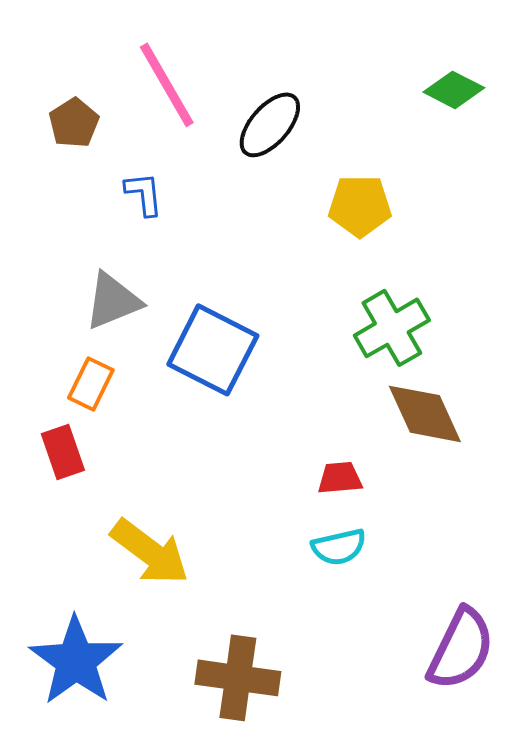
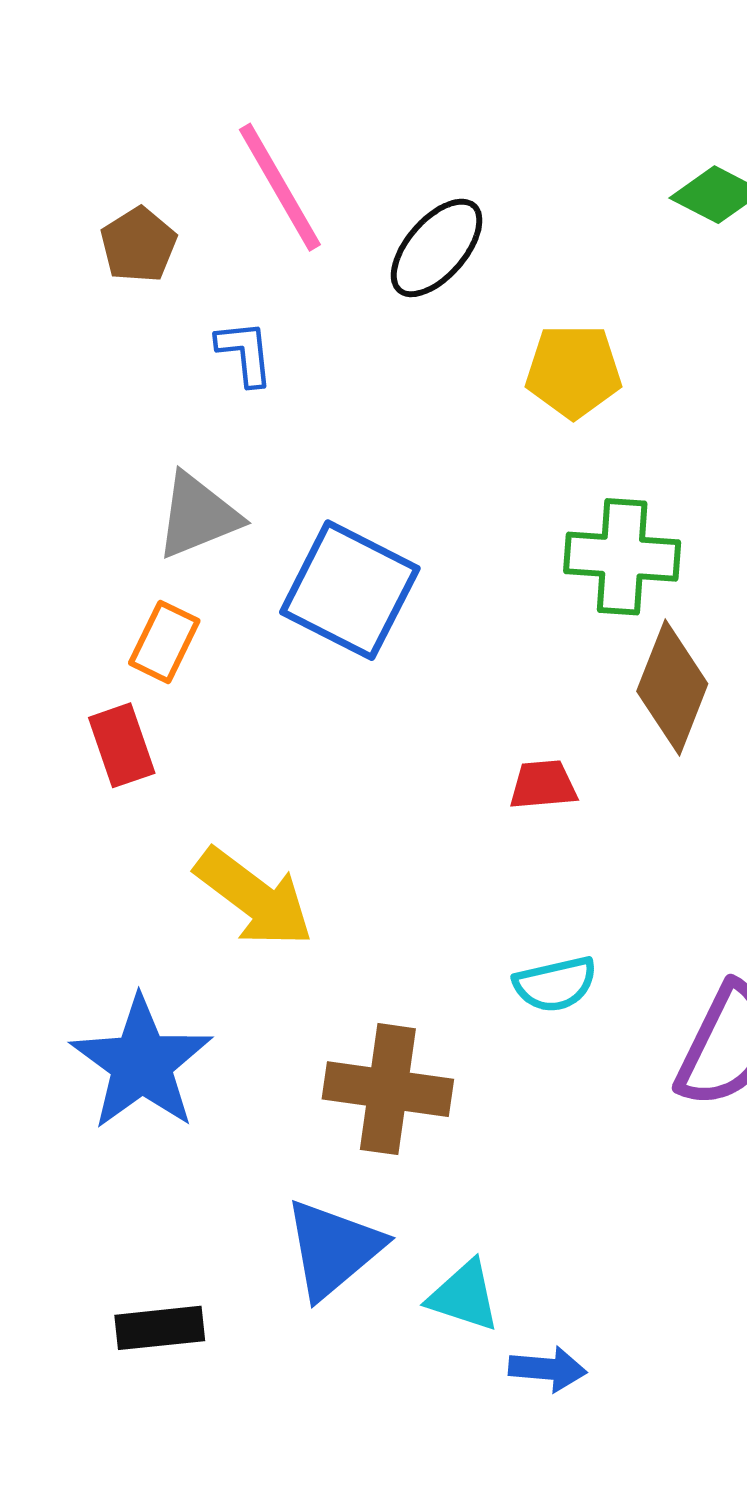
green cross: (392, 328) -> (622, 557), turned 34
brown diamond: (425, 414) -> (672, 688), turned 46
cyan semicircle: (339, 547) -> (555, 984), moved

